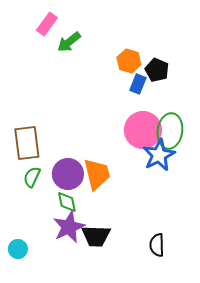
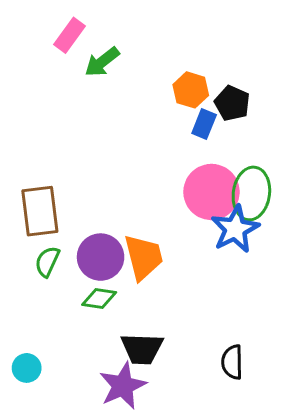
green diamond: (67, 202) -> (99, 298), turned -70
purple star: (69, 227) -> (123, 386), moved

